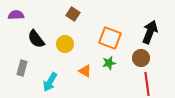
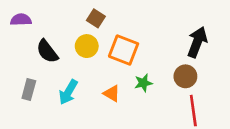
orange square: (110, 38) -> (124, 50), moved
yellow circle: (65, 44) -> (87, 46), moved
cyan arrow: (50, 82) -> (68, 92), moved

